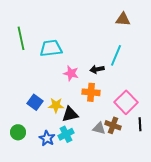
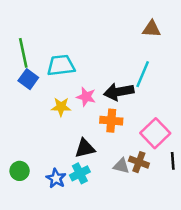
black arrow: (97, 69) -> (119, 92), size x1.6
blue square: (35, 102) -> (28, 79), moved
yellow star: (56, 105) -> (61, 107), moved

